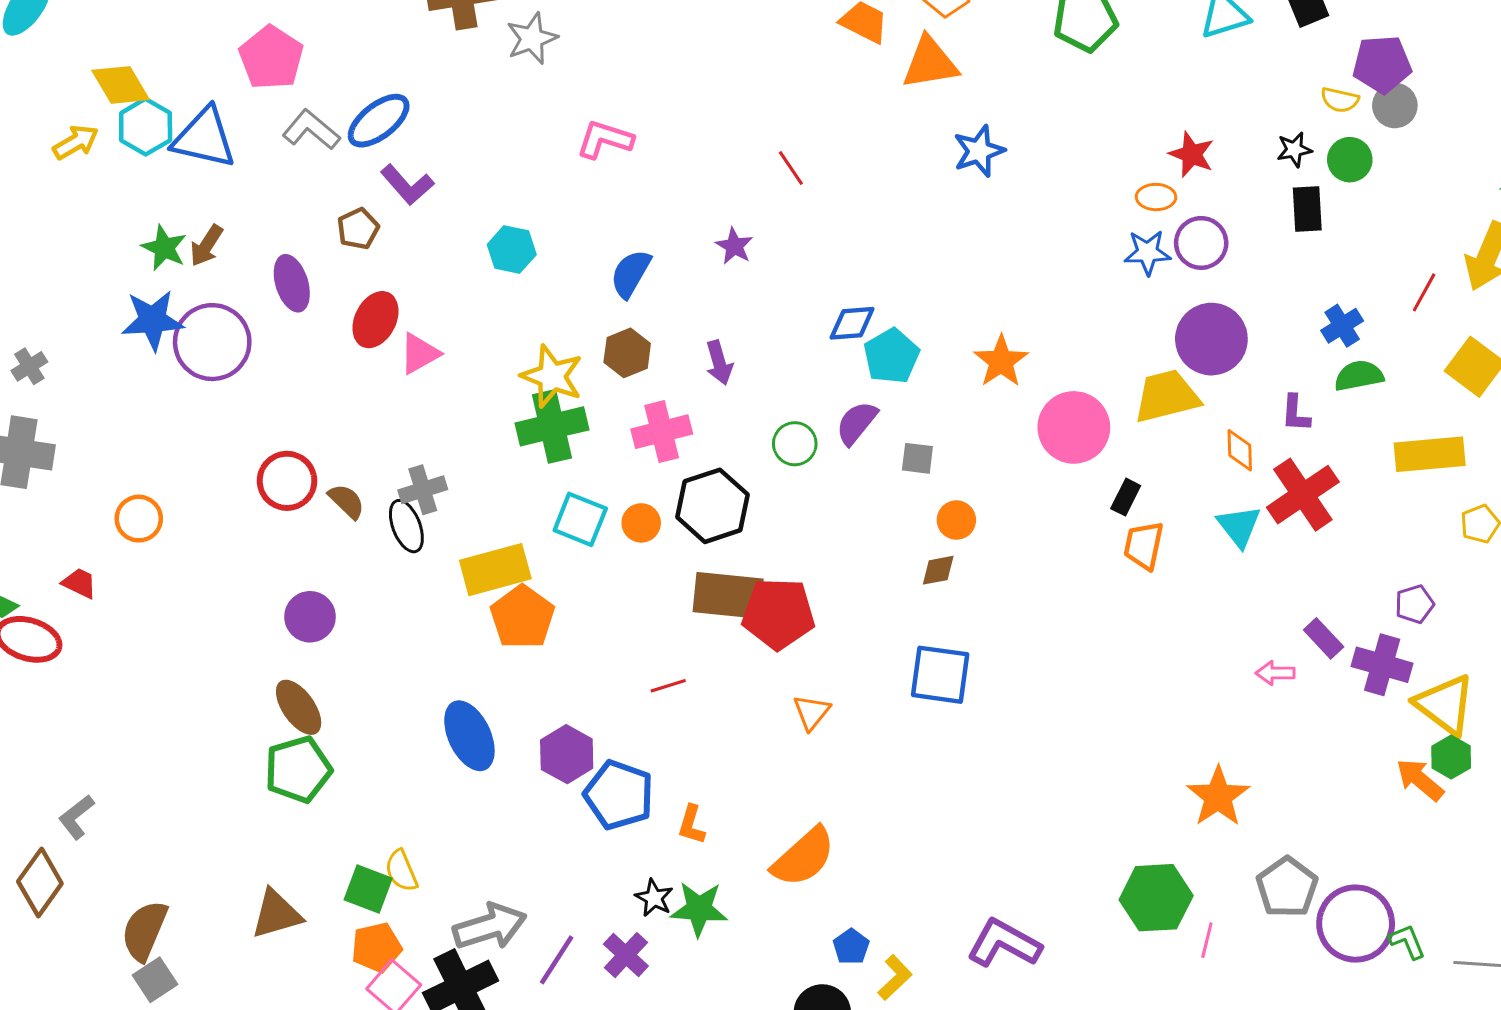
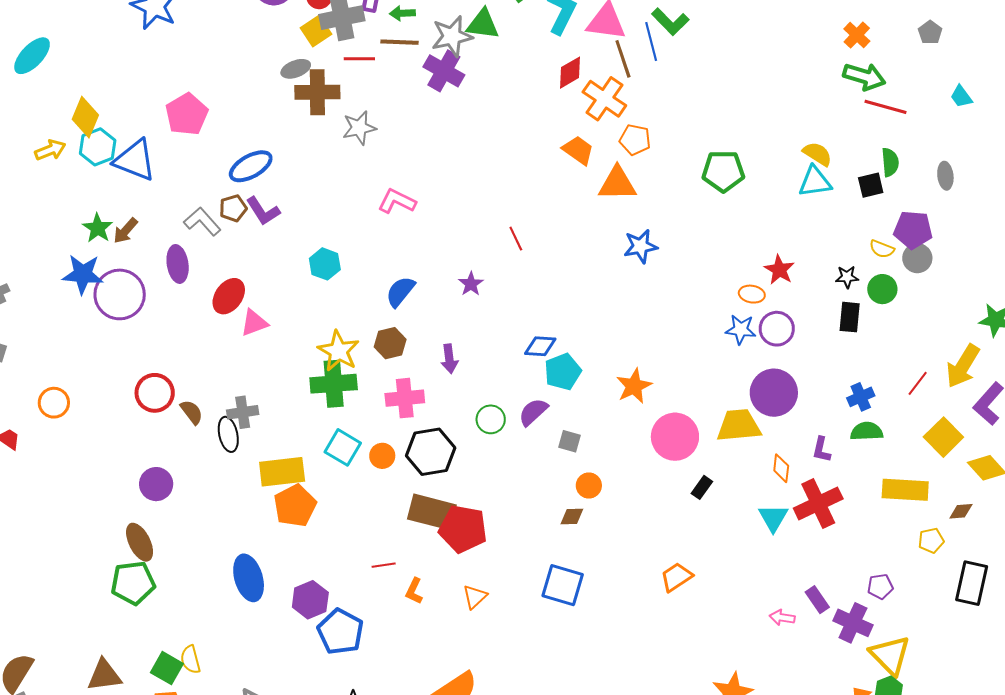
yellow diamond: (121, 85) -> (85, 117), turned 45
gray L-shape: (311, 130) -> (202, 221), moved
brown pentagon: (358, 229) -> (233, 208), moved
orange trapezoid: (1144, 545) -> (676, 577), moved, turned 36
orange L-shape: (691, 825) -> (414, 591), moved

